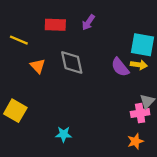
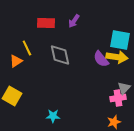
yellow line: (19, 40) -> (27, 48), moved, turned 42
yellow arrow: (139, 65) -> (117, 57), size x1.5
orange triangle: (38, 66) -> (16, 61), moved, turned 40

